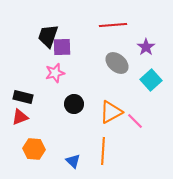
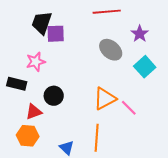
pink star: (55, 73) -> (36, 62), moved
black circle: (74, 104) -> (54, 96), moved
red triangle: (20, 117) -> (34, 112), moved

